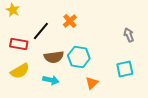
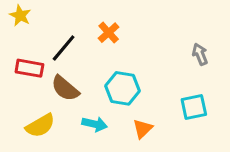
brown semicircle: (54, 57) -> (65, 88), moved, turned 48
yellow semicircle: (20, 71) -> (40, 126), moved
cyan arrow: (51, 80) -> (95, 124), moved

